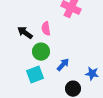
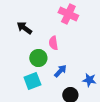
pink semicircle: (46, 29) -> (53, 43), moved
black arrow: (25, 33) -> (24, 28), moved

